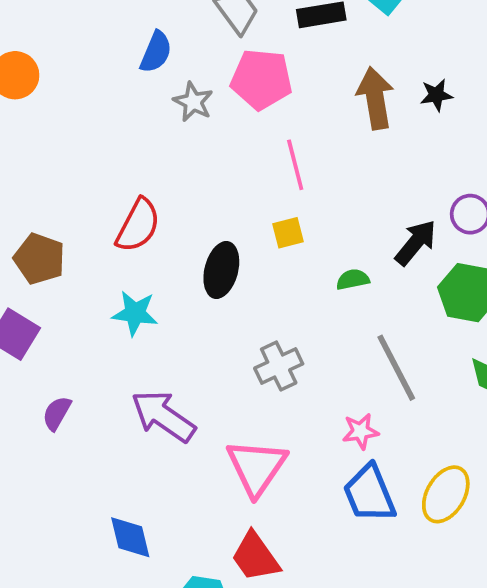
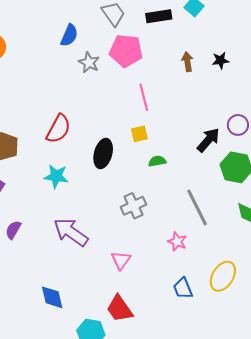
brown arrow: (375, 98) -> (187, 62), size x0.6
green semicircle: (353, 279) -> (157, 161), moved
pink star: (360, 431) -> (177, 242), turned 30
pink triangle: (256, 467) -> (121, 260), size x0.6
blue trapezoid: (369, 494) -> (183, 288), moved, size x0.7

